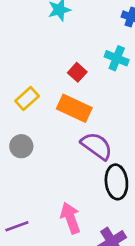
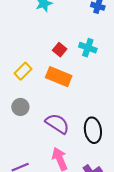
cyan cross: (117, 58) -> (88, 48), moved
purple semicircle: (97, 146) -> (57, 124), moved

